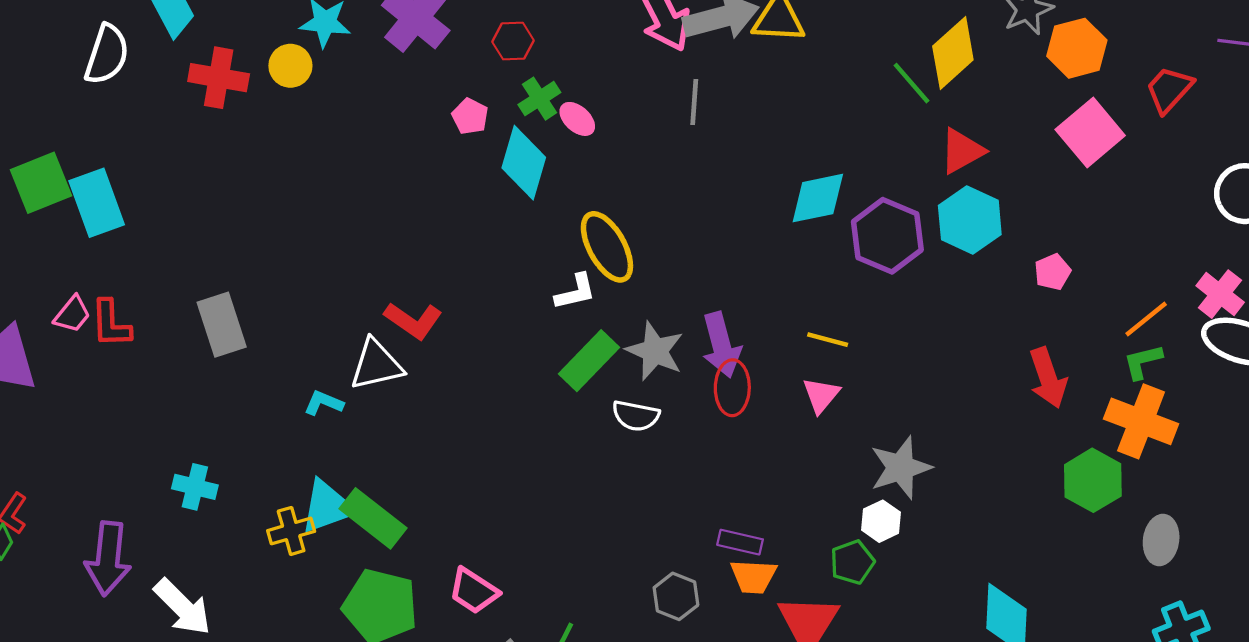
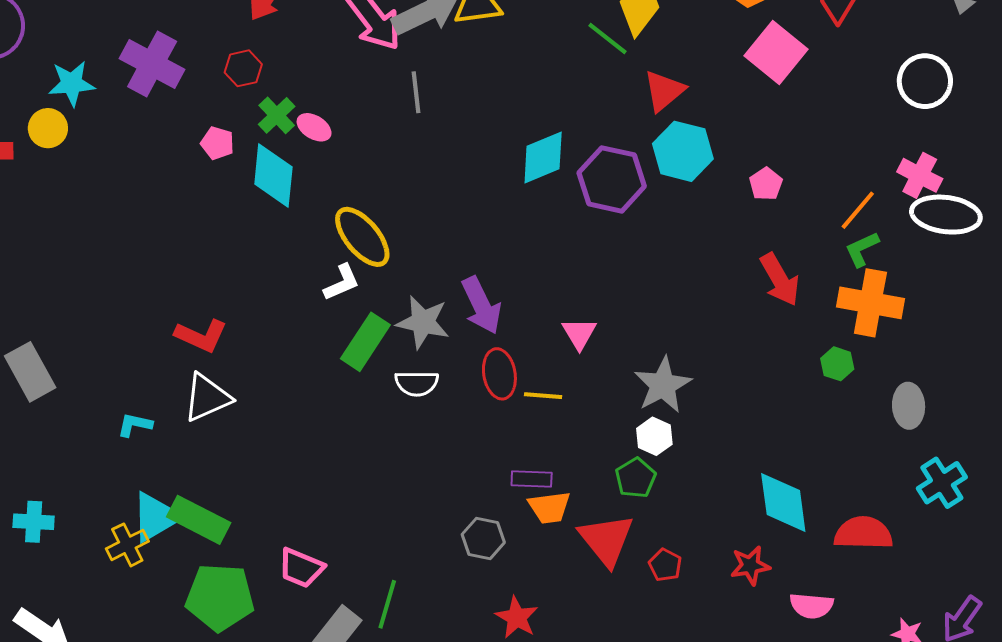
yellow line: (828, 340) -> (543, 396), moved
white triangle: (376, 365) -> (207, 398), moved
red ellipse: (732, 388) -> (499, 374), moved
green hexagon: (1093, 480) -> (837, 364), size x0.6

